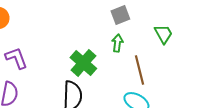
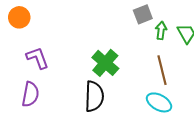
green arrow: (117, 43) -> (161, 31), moved

